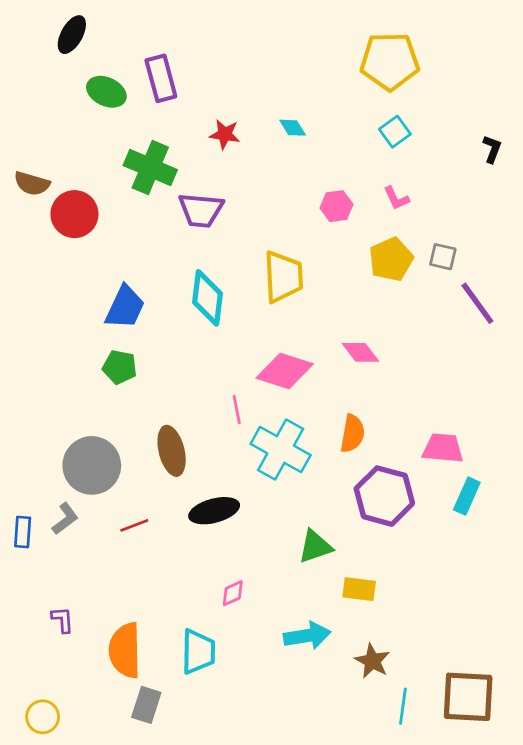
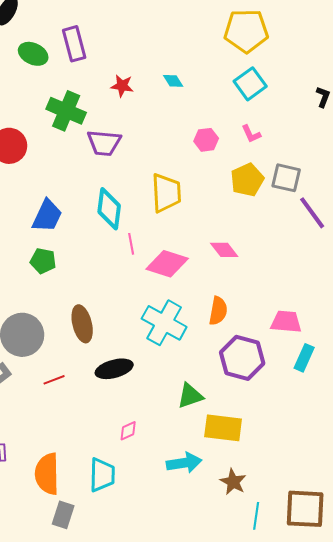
cyan square: (395, 132) -> (250, 84), size x1.4
gray square: (443, 257) -> (286, 178), size x1.4
pink line: (237, 410) -> (131, 244), moved
yellow rectangle: (359, 589) -> (223, 428), size x1.5

